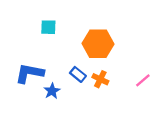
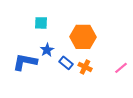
blue star: (52, 91) -> (47, 50), moved

